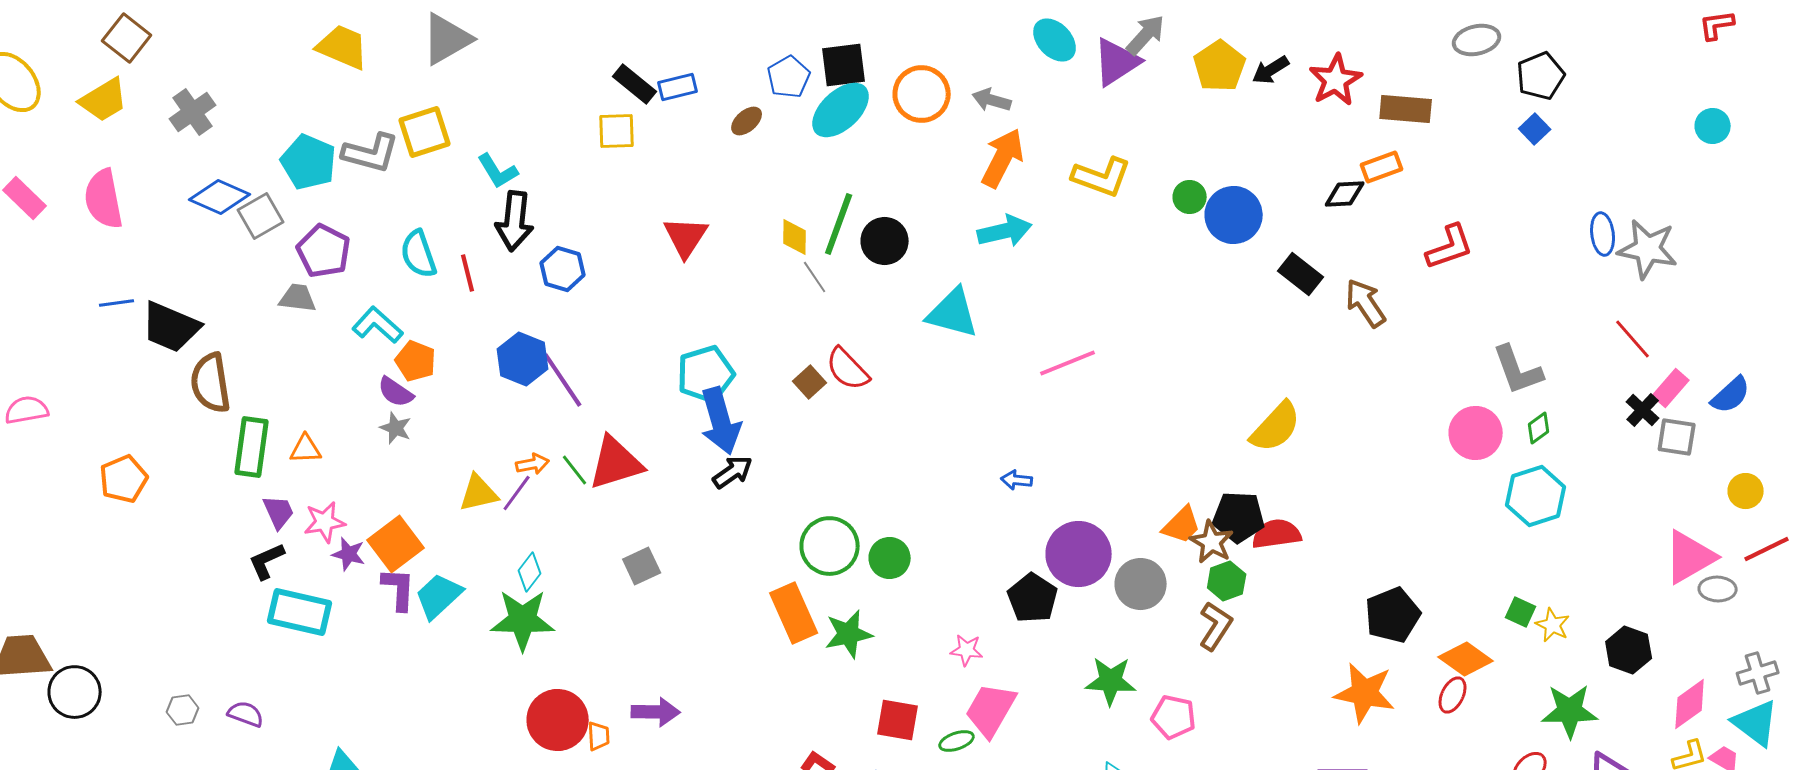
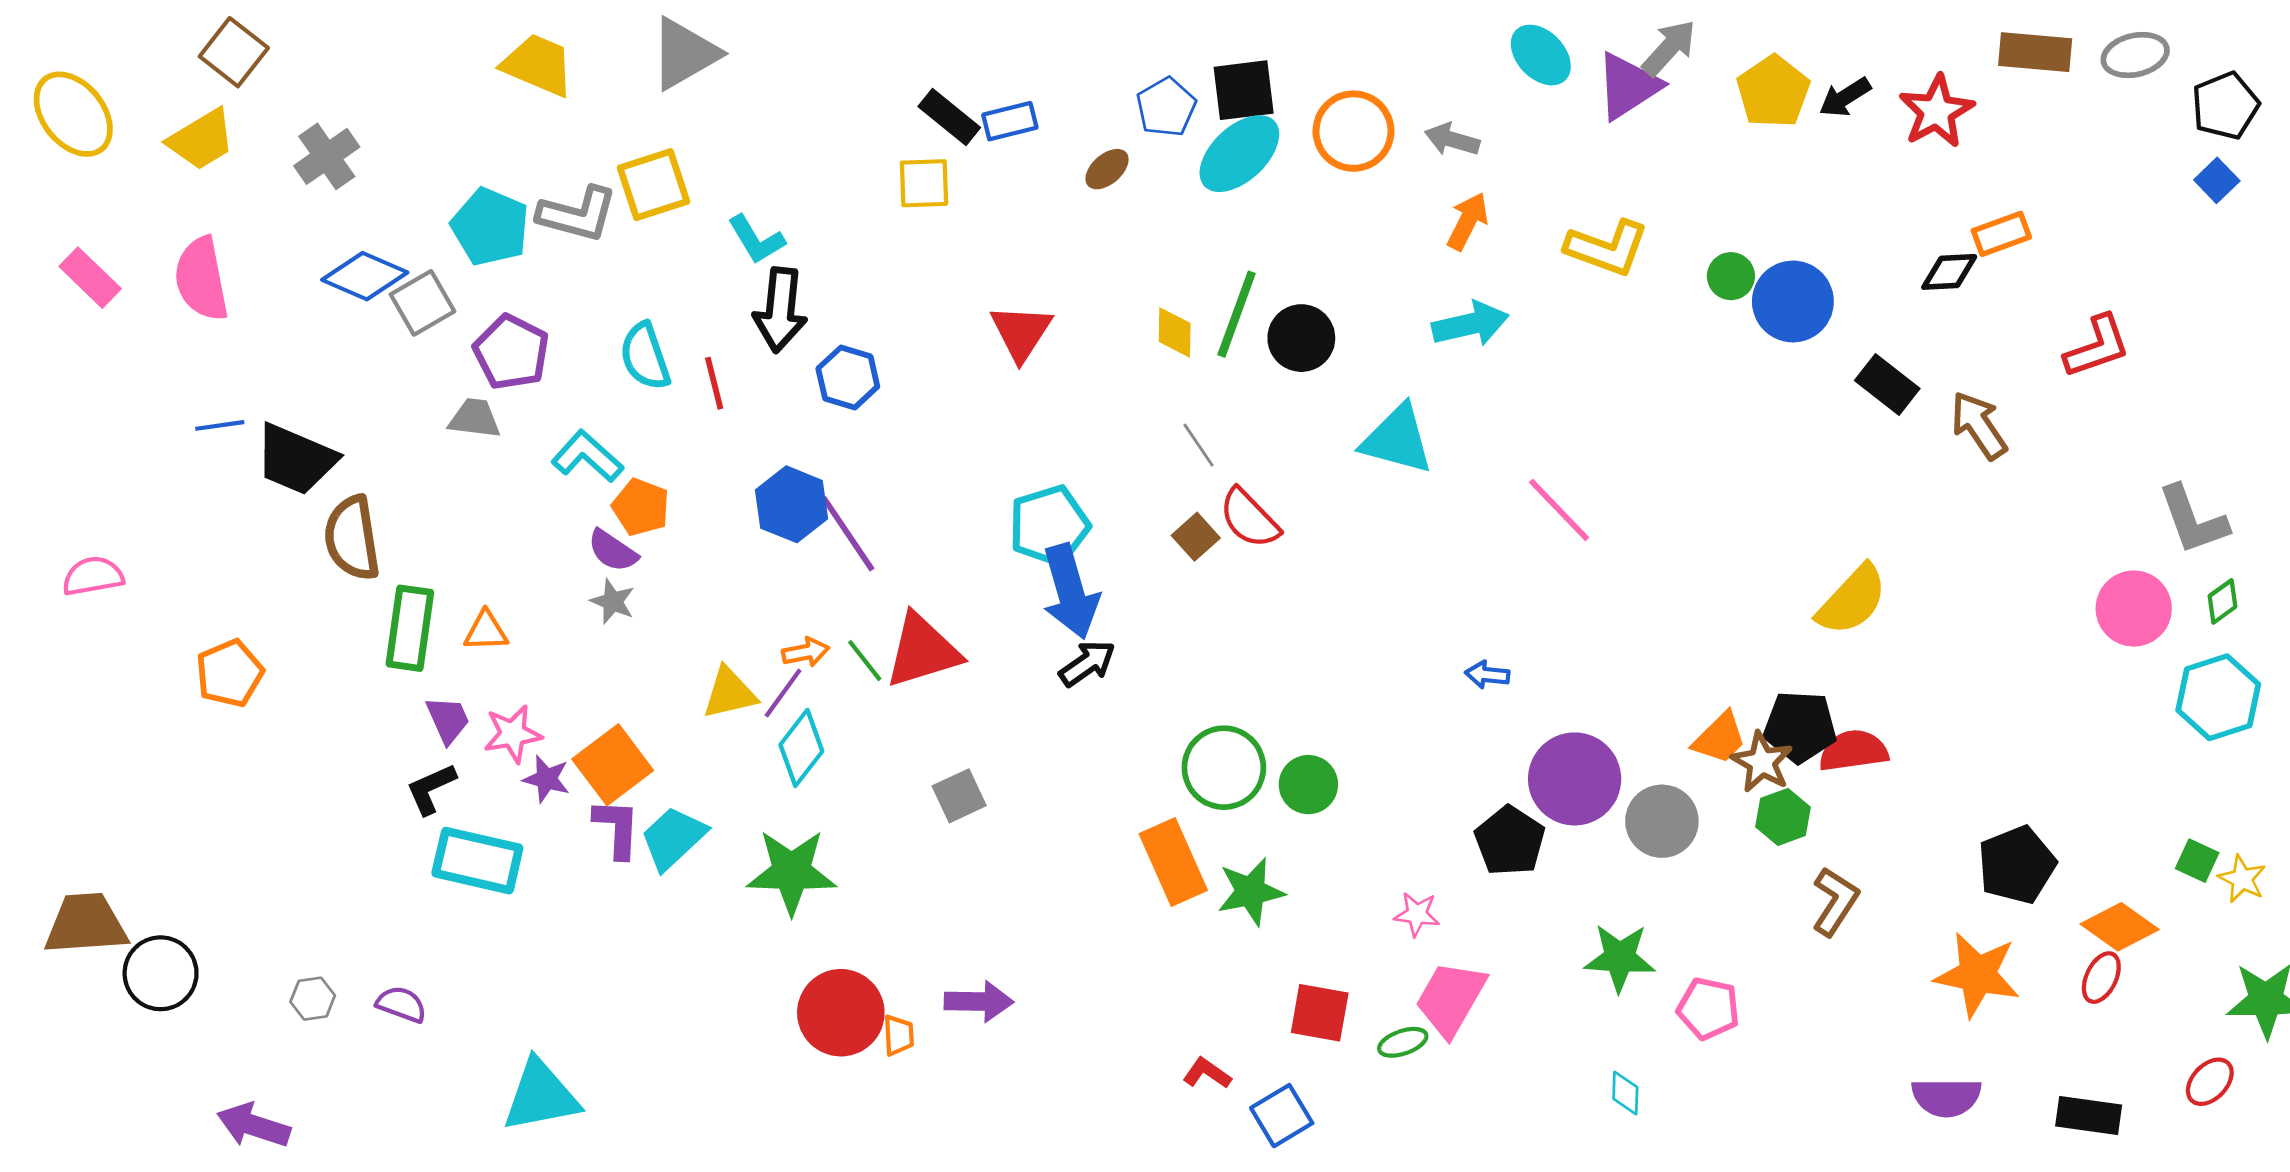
brown rectangle: (1406, 109) -> (2035, 52), moved
orange arrow: (1003, 158) -> (1468, 221), size x0.7
gray line: (815, 277) -> (1199, 445), moved
pink line: (1068, 363) -> (1559, 510), turned 68
cyan diamond: (530, 572) -> (801, 748), moved, size x1.4
brown L-shape: (1216, 626) -> (1835, 901), moved

